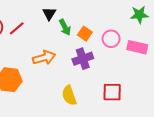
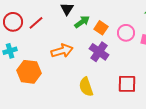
green arrow: (65, 27) -> (82, 22), turned -98
purple cross: (83, 59) -> (99, 52), turned -36

